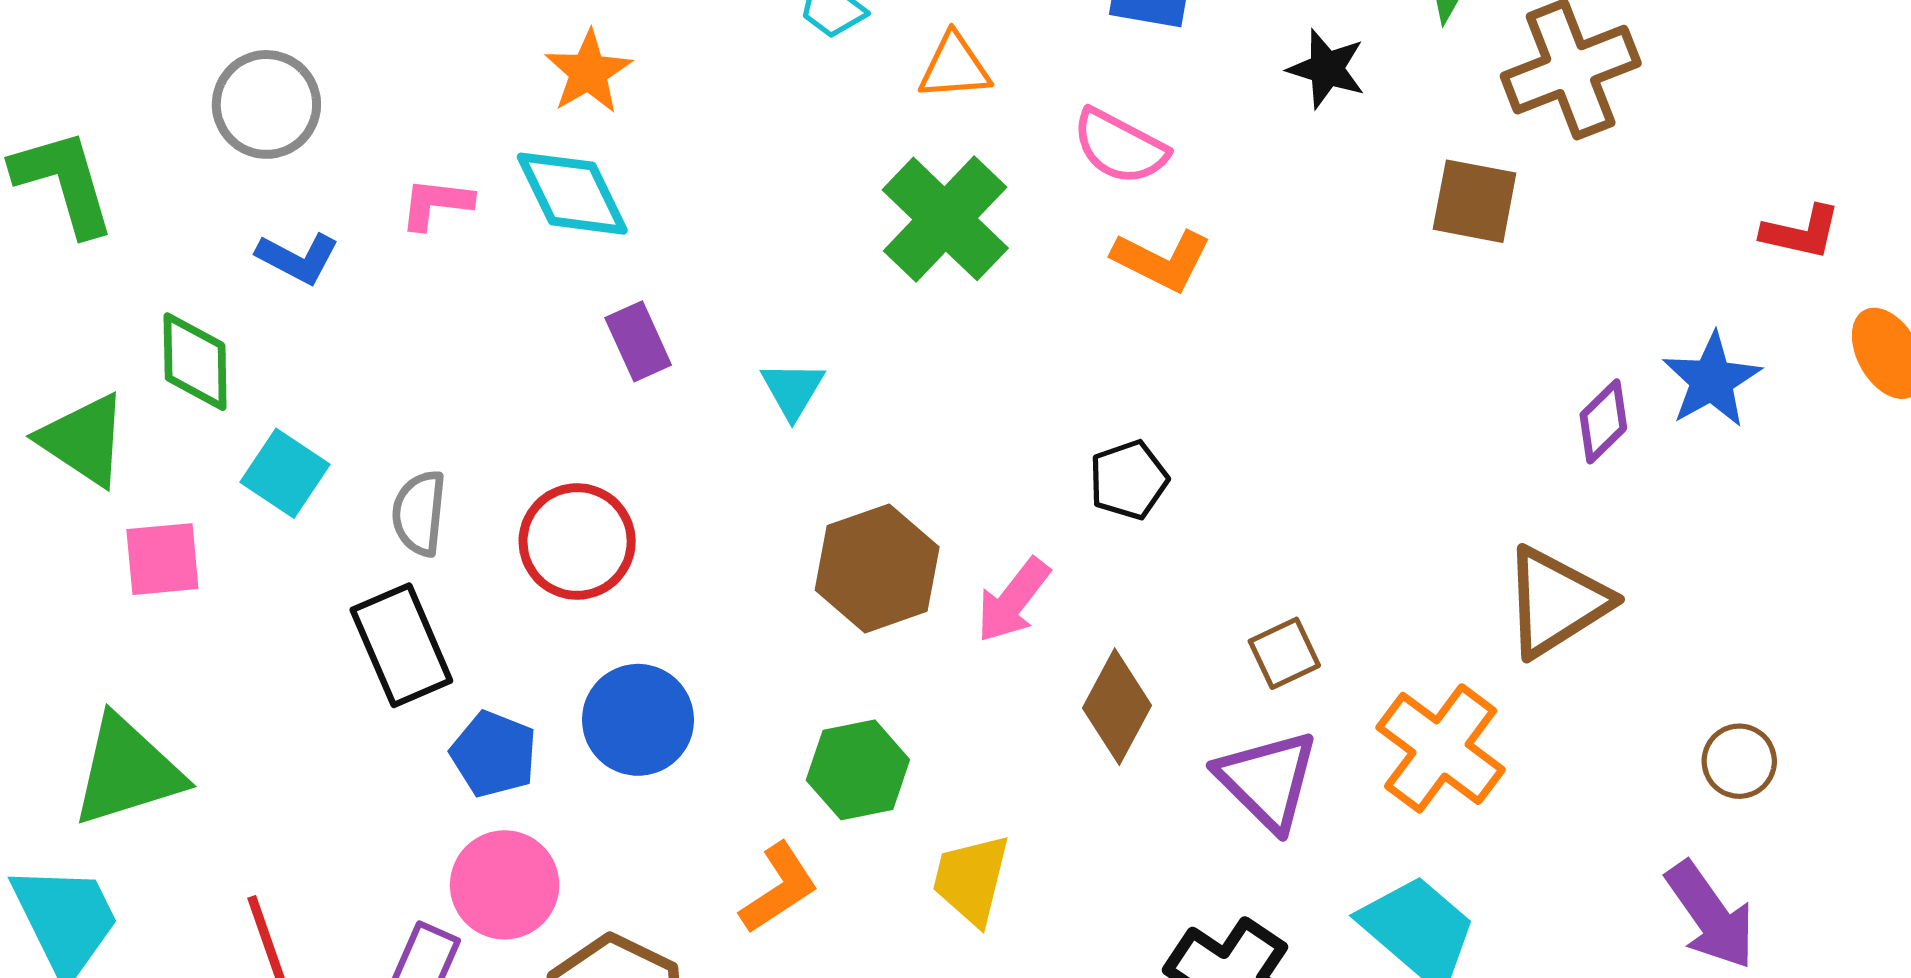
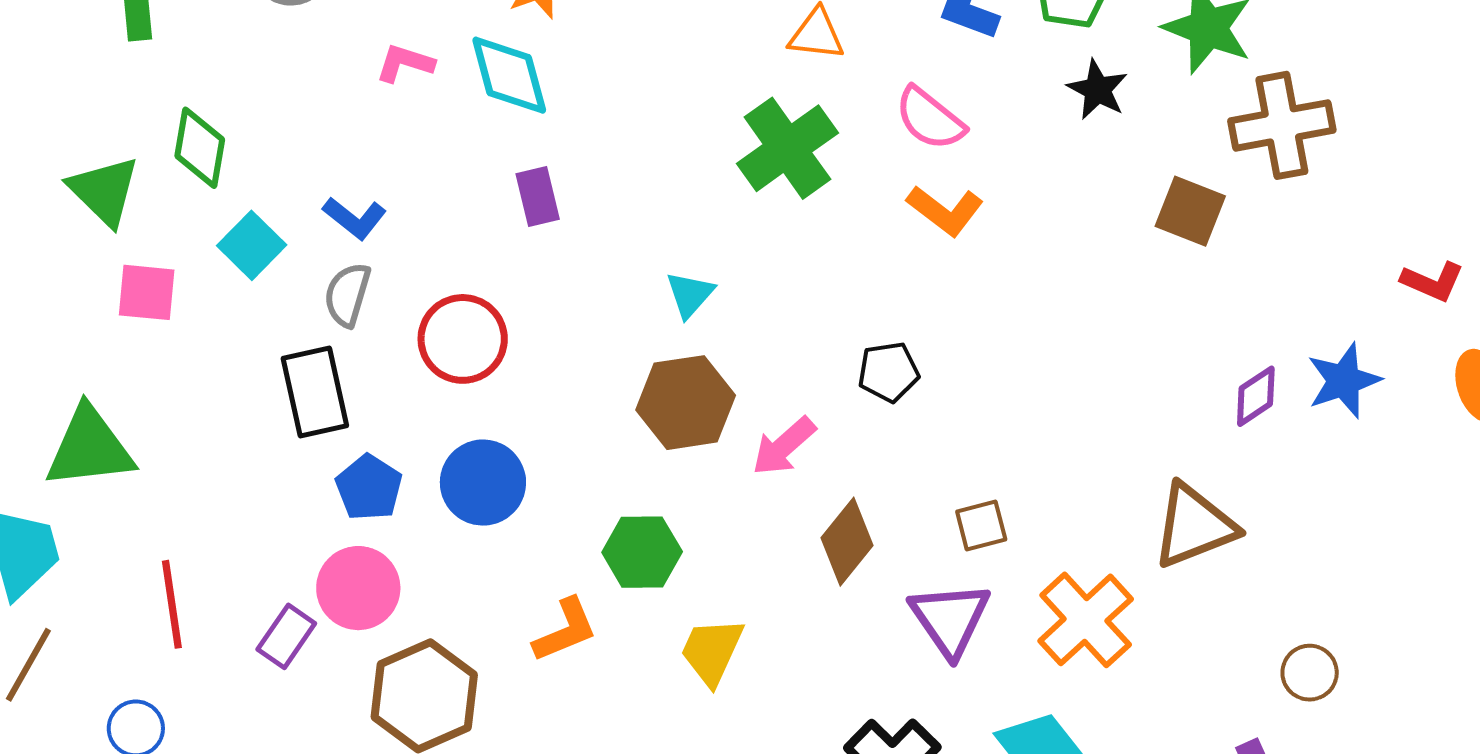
blue L-shape: (298, 258) -> (355, 218), moved
cyan triangle: (793, 390) -> (690, 294), moved

